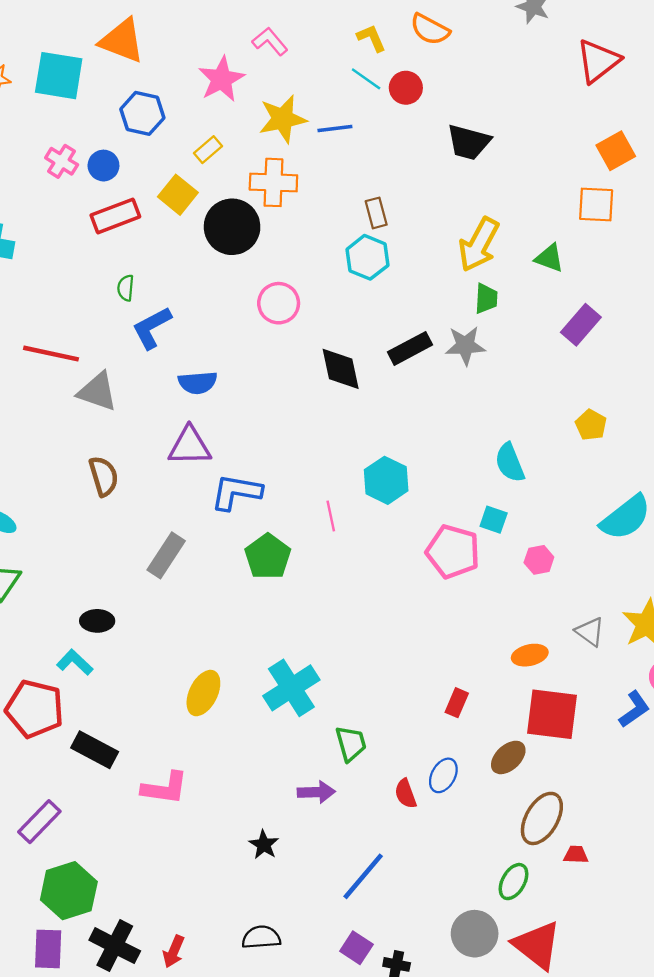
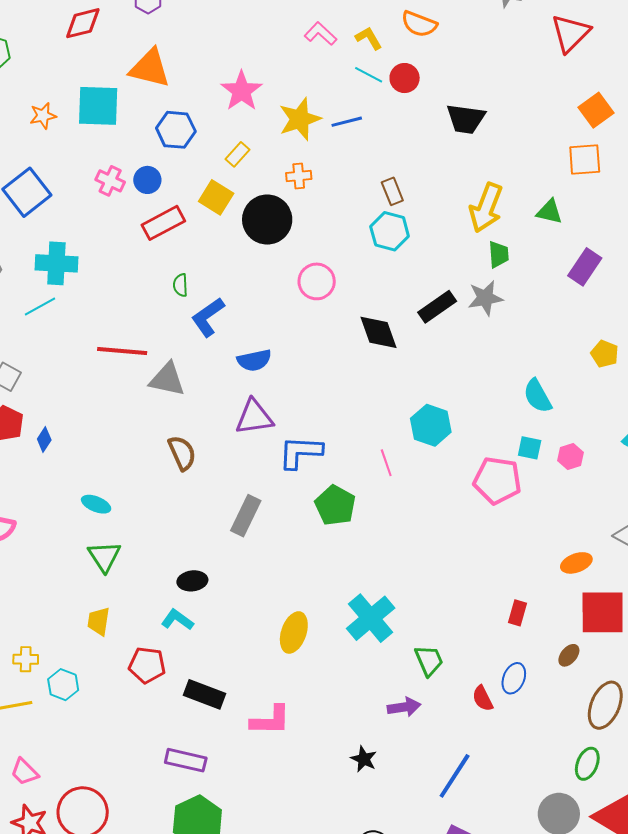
pink L-shape: (270, 41) -> (320, 34), moved
orange cross: (273, 182) -> (299, 176), size x0.6
pink hexagon: (539, 560) -> (570, 457), moved
red pentagon: (35, 709) -> (147, 665), size x0.7
brown ellipse: (508, 757) -> (569, 655), size x0.7
purple rectangle: (39, 822) -> (186, 760), moved, turned 66

